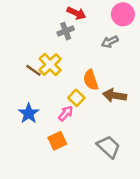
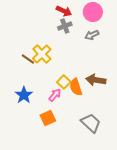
pink circle: (123, 14) -> (93, 12), moved
gray cross: (66, 31) -> (65, 26), moved
orange semicircle: (91, 80) -> (76, 87), moved

